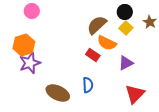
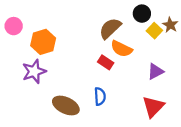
pink circle: (32, 11) -> (14, 26), moved
yellow square: (126, 28) -> (154, 31), moved
orange hexagon: (24, 45) -> (43, 42), moved
purple triangle: (126, 63) -> (156, 71), moved

